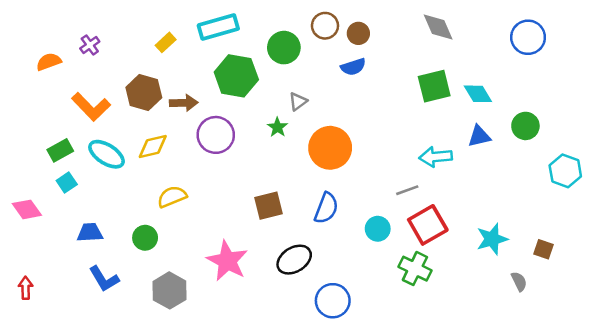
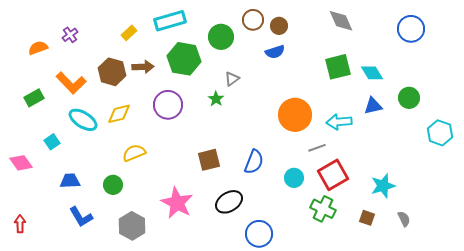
brown arrow: (184, 103) -> (143, 67), moved
orange circle: (330, 148) -> (295, 115), moved
green rectangle: (60, 150) -> (34, 98), moved
brown square: (543, 249) -> (367, 218), moved

